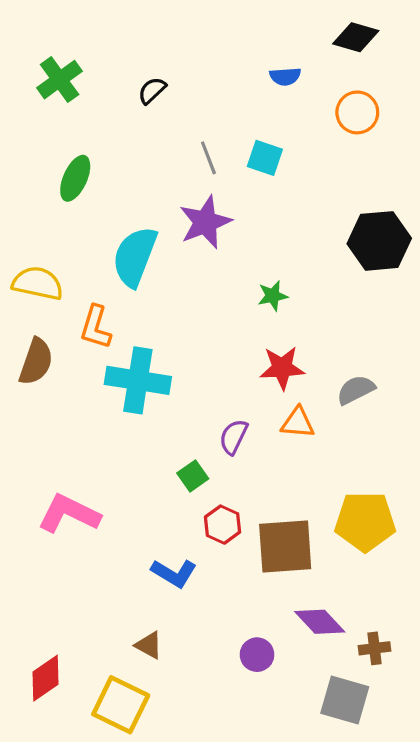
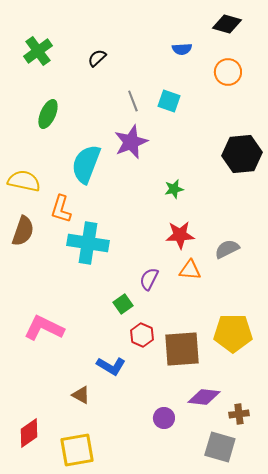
purple diamond: (320, 622) -> (204, 397), turned -40
brown triangle: (149, 645) -> (81, 395), moved
yellow square: (121, 705) -> (77, 450), turned -36

